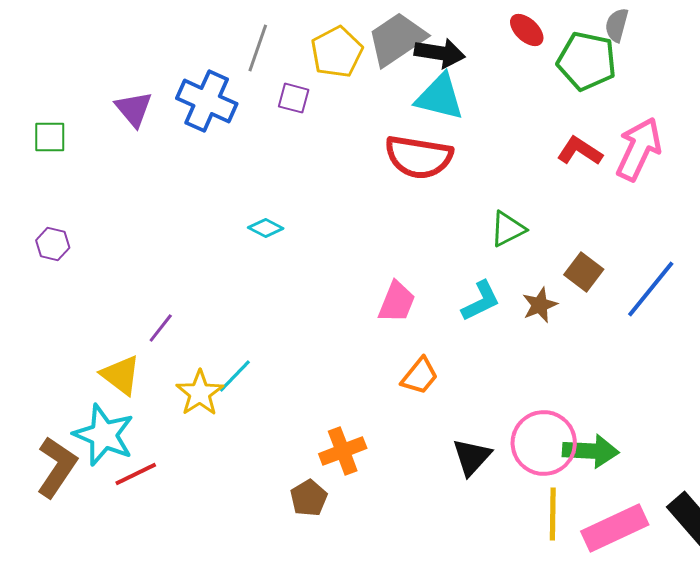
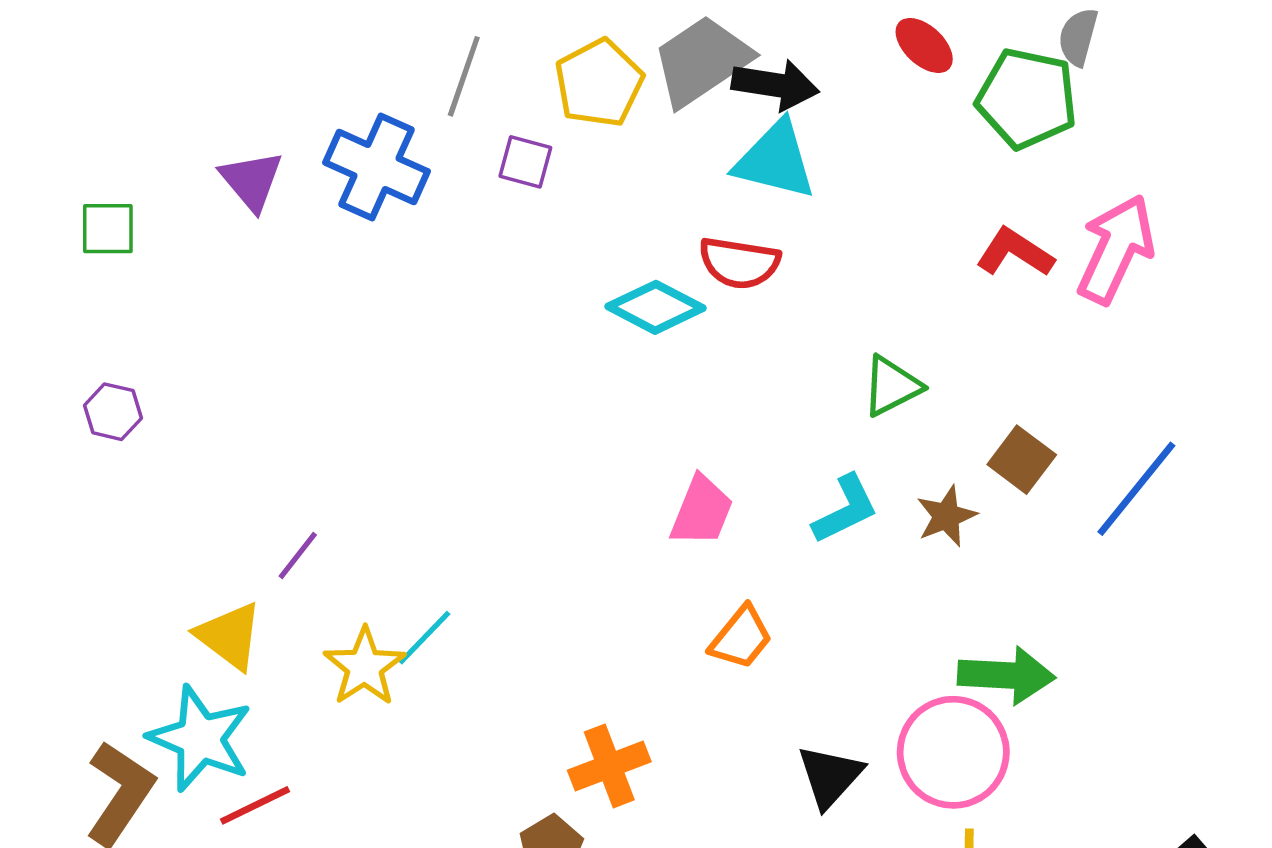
red semicircle: (419, 157) -> (739, 263), size x0.7
cyan diamond: (266, 228) -> (655, 307), moved, size x1.6
green arrow: (591, 451) -> (1006, 675), moved

